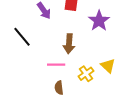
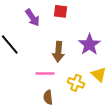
purple star: (99, 21) -> (89, 45), moved
yellow cross: (86, 74) -> (76, 83), turned -35

